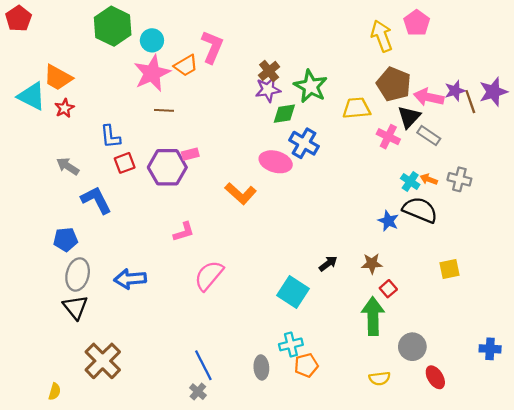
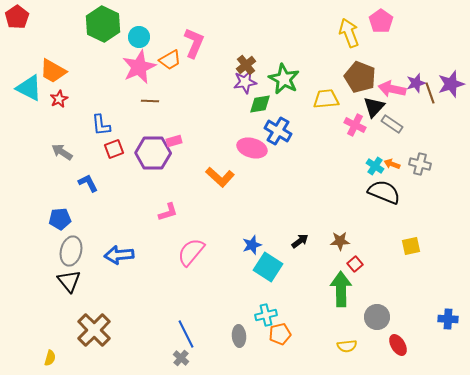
blue L-shape: (96, 200) -> (88, 183), size x0.7
blue star: (388, 221) -> (252, 245), moved, turned 30

